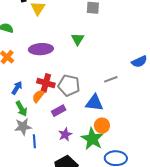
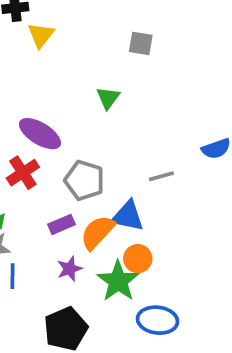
purple ellipse: (41, 49) -> (40, 134), moved, turned 30
red cross: (46, 83) -> (23, 173), moved, turned 36
orange semicircle: (38, 96) -> (97, 232), moved, size x1.5

